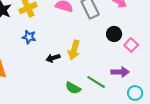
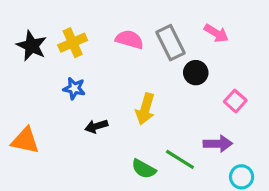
black circle: (114, 34) -> (196, 73), moved
black arrow: (53, 58) -> (96, 126), moved

